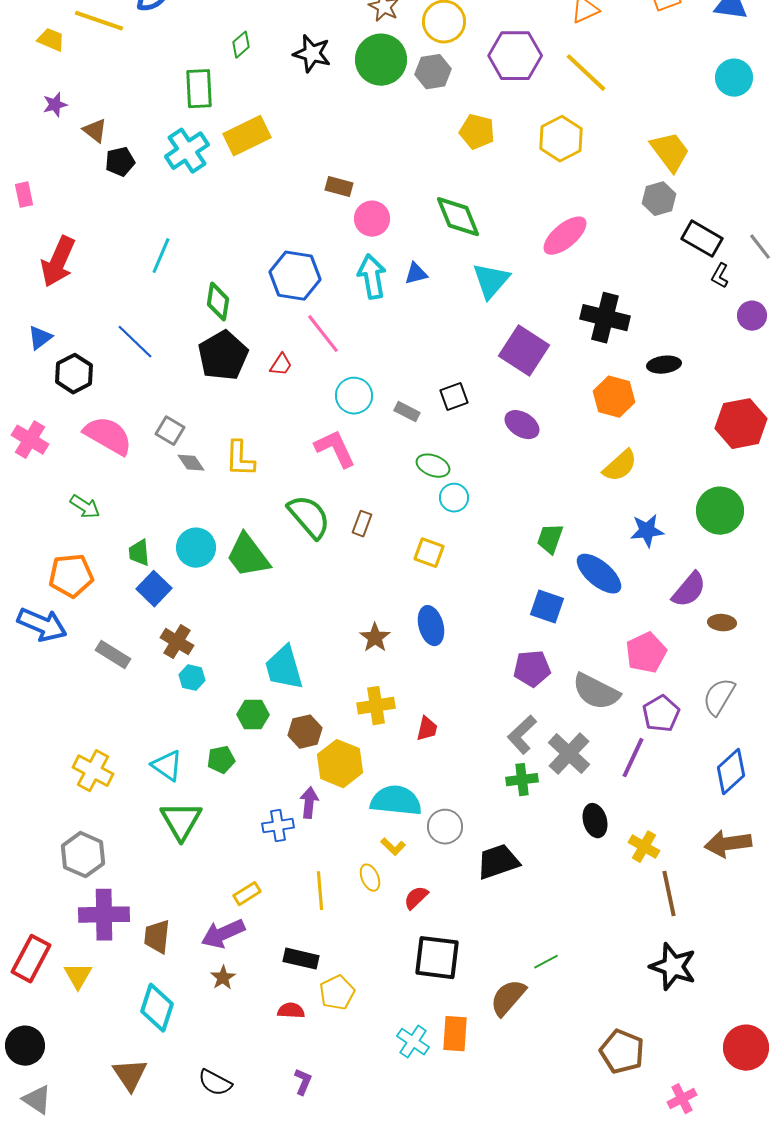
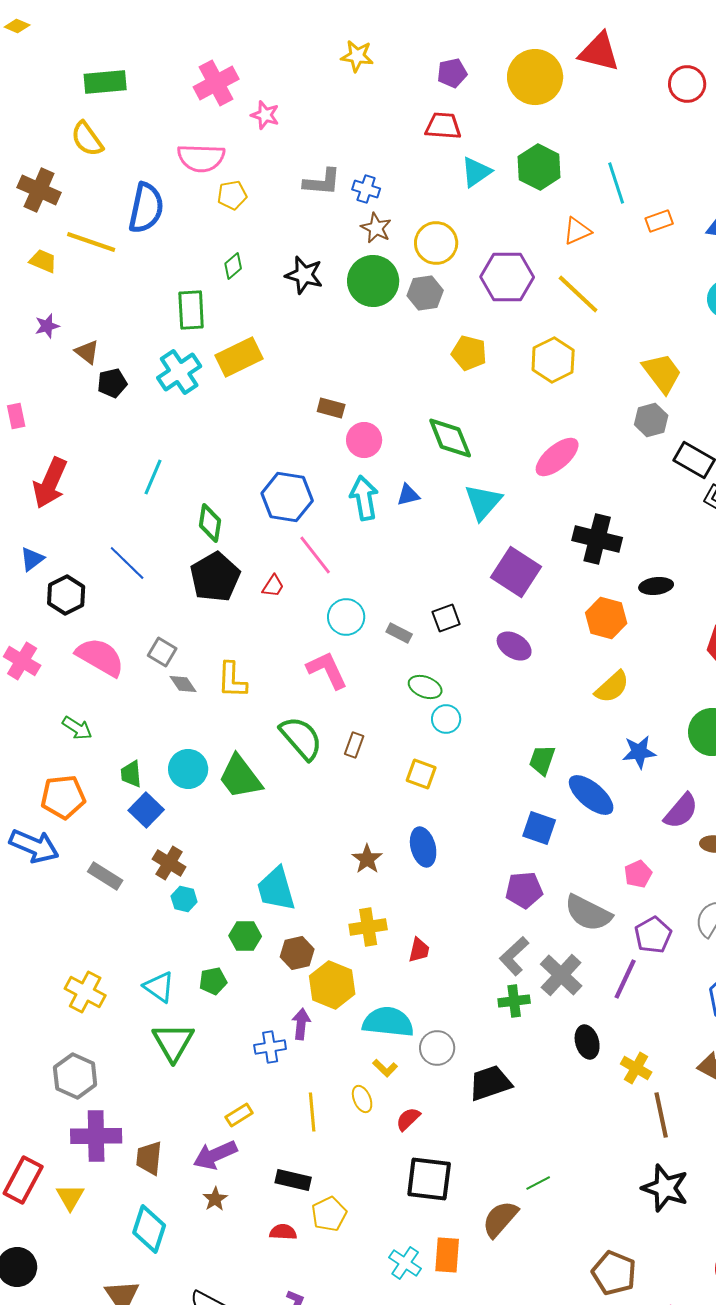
pink pentagon: (646, 653) -> (638, 874), size x0.7

